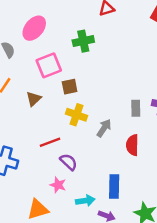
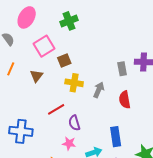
purple semicircle: (69, 162) -> (74, 123), turned -140

